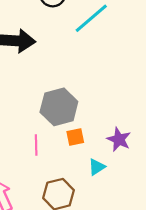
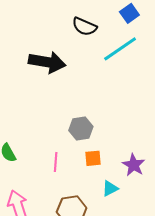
gray hexagon: (59, 107) -> (81, 128), size x0.7

